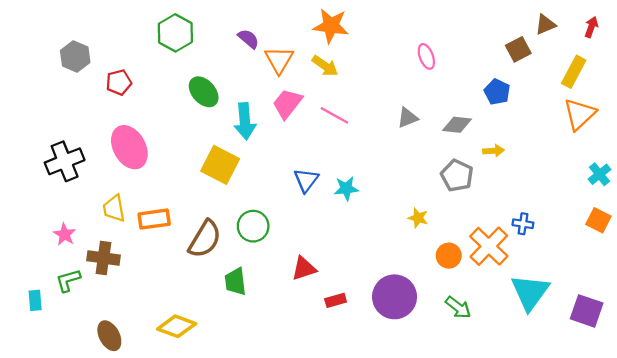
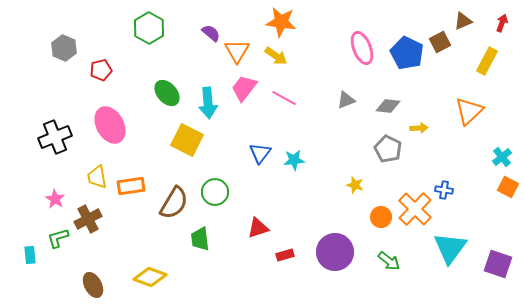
pink ellipse: (426, 56) -> (362, 48), size x1.5
green ellipse: (204, 92) -> (167, 93), moved
blue pentagon: (497, 92) -> (407, 53), moved, size x1.5
orange triangle: (580, 114) -> (469, 111), moved
cyan cross: (600, 174) -> (502, 157), moved
brown cross: (103, 258) -> (88, 219), turned -36

